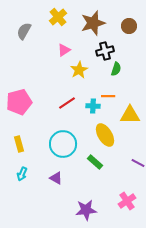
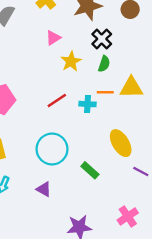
black cross: (105, 51) -> (102, 39), turned -30
green semicircle: (116, 69) -> (104, 64), moved
yellow triangle: (130, 115) -> (131, 87), moved
yellow ellipse: (105, 135) -> (121, 143), moved

